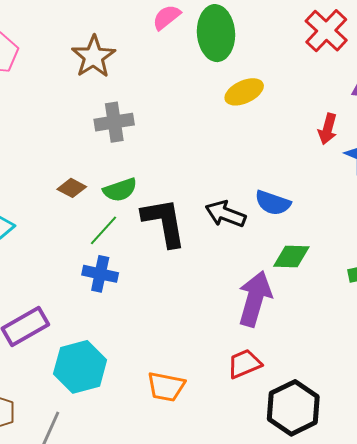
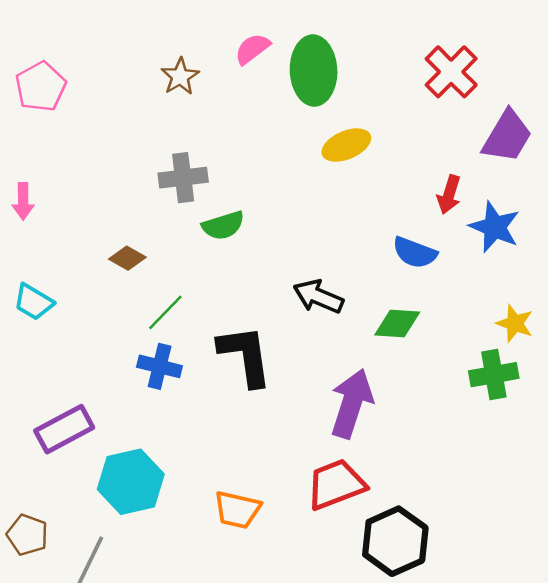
brown star: (94, 57) -> (180, 77), moved, size x0.7
green semicircle: (120, 190) -> (223, 225), moved
blue semicircle: (273, 203) -> (415, 253), moved
black L-shape: (164, 222) -> (245, 356), moved
green diamond: (291, 256) -> (397, 324), moved
red trapezoid: (244, 364) -> (336, 484), size x1.4

